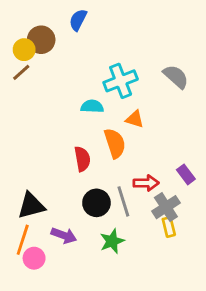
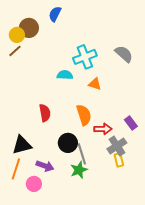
orange semicircle: (115, 143) -> (84, 115), moved
red semicircle: (82, 159) -> (45, 113), moved
gray line: (123, 201) -> (82, 154), moved
pink circle: (34, 258) -> (34, 184), moved

